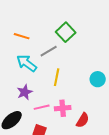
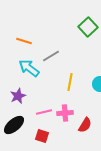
green square: (66, 32) -> (88, 27), moved
yellow line: (57, 77) -> (70, 82), moved
purple star: (25, 92) -> (18, 96), moved

